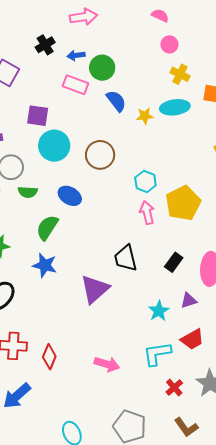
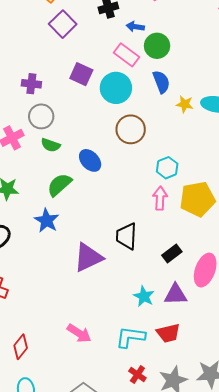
cyan circle: (54, 146) -> (116, 88), moved
purple triangle: (189, 300) -> (176, 294), size x1.4
cyan star: (159, 311) -> (144, 296), turned -30
red diamond: (49, 357) -> (21, 347), moved
red cross: (174, 388) -> (137, 374), turned -30

